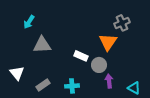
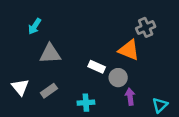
orange triangle: (108, 42) -> (129, 50), turned -42
gray rectangle: (43, 85) -> (49, 91), moved
cyan triangle: (134, 88) -> (160, 105), turned 48

